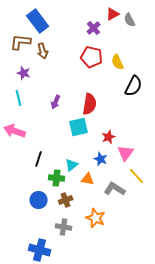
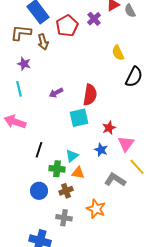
red pentagon: (92, 57) -> (67, 26), moved, turned 30
purple arrow: (56, 102) -> (56, 93), turned 40
orange triangle: (88, 179) -> (78, 173), moved

